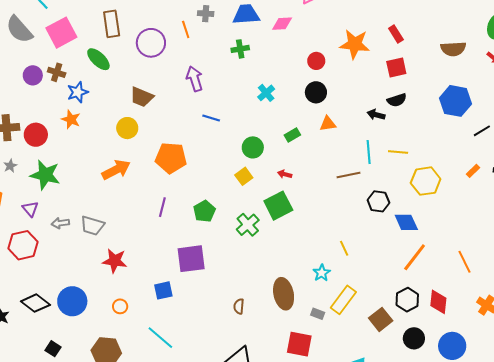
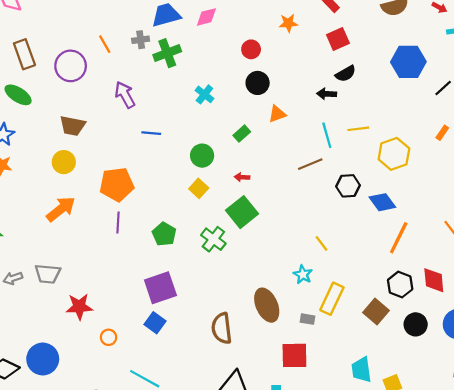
gray cross: (206, 14) -> (141, 40), moved
orange star: (355, 44) -> (288, 23), size x0.6
green cross: (240, 49) -> (167, 53), size x1.4
purple line: (162, 207) -> (118, 223), moved
blue square: (163, 290) -> (155, 323), moved, turned -30
orange circle: (120, 306) -> (109, 337), moved
brown semicircle: (239, 306) -> (222, 328), size x1.8

